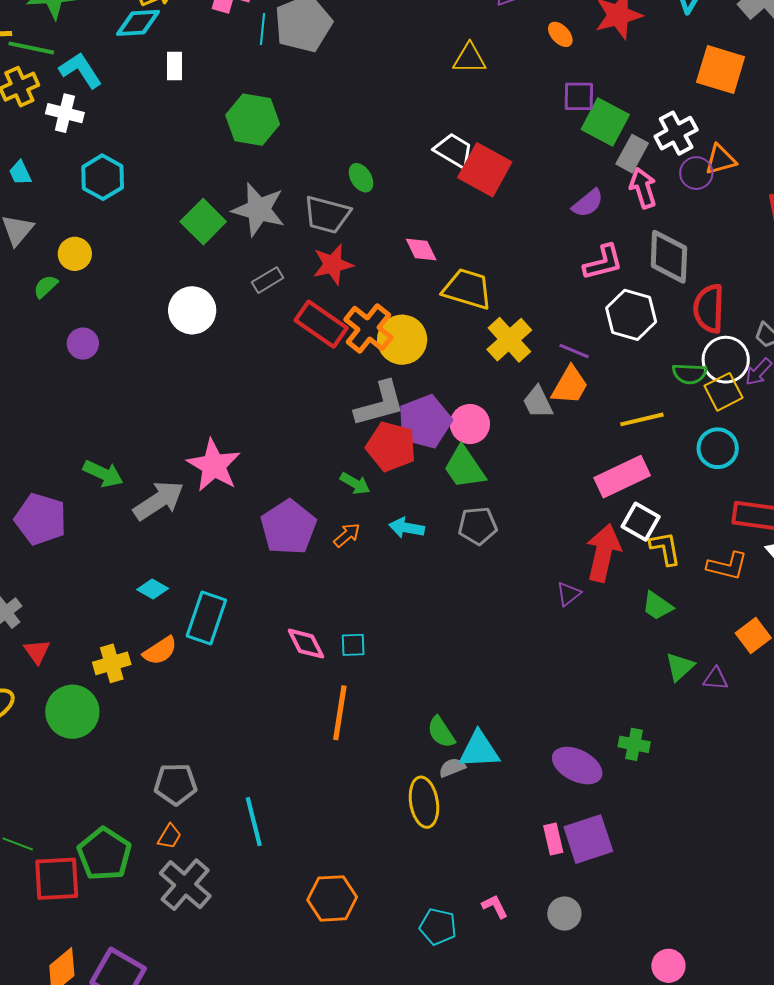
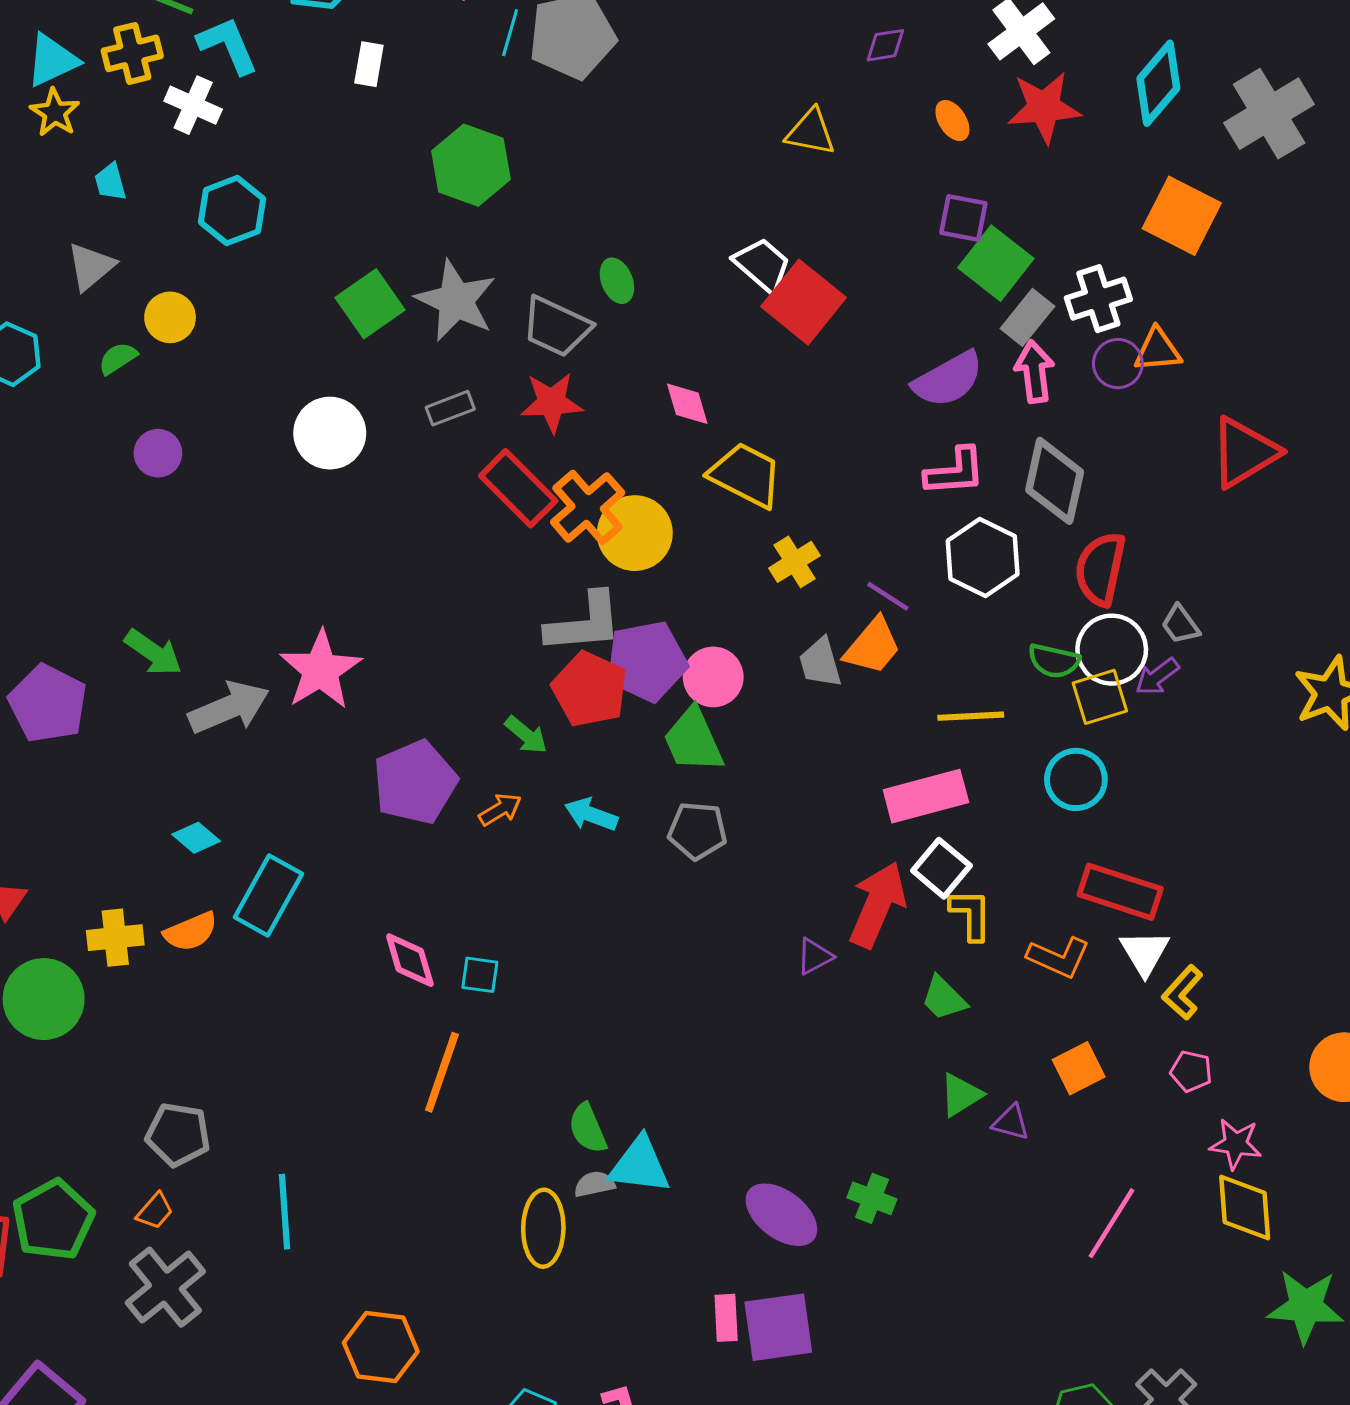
purple semicircle: (588, 203) -> (948, 379), size x1.4
yellow cross: (509, 340) -> (794, 562), size x0.7

